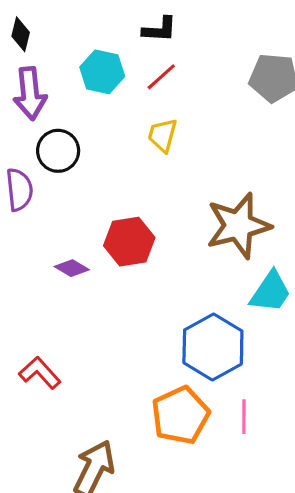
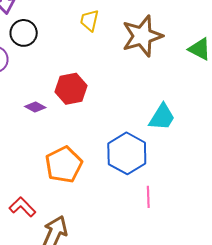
brown star: (238, 226) -> (142, 36), moved
red L-shape: (40, 373) -> (22, 207), moved
orange pentagon: (180, 415) -> (64, 165), moved

